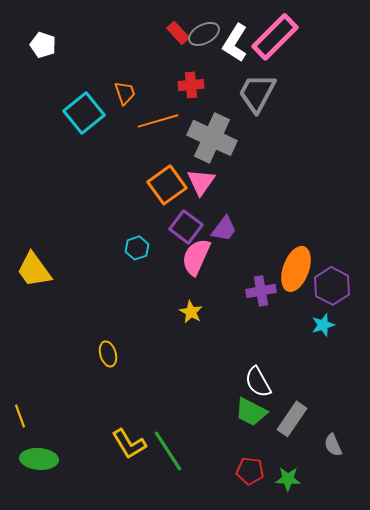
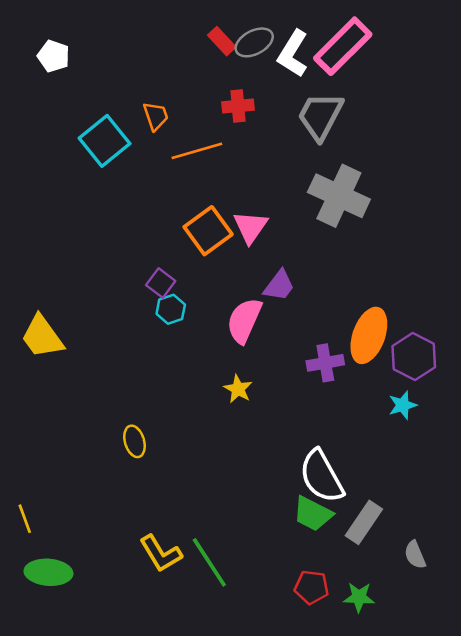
gray cross: (212, 138) -> (339, 196), moved
purple square: (186, 227) -> (161, 283), moved, size x0.7
white semicircle: (258, 382) -> (322, 476), size x1.4

